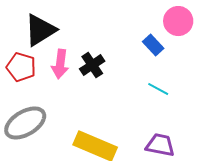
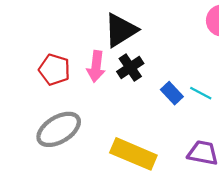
black triangle: (40, 30) -> (121, 30), moved
blue rectangle: (153, 45) -> (172, 93), moved

